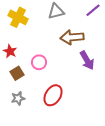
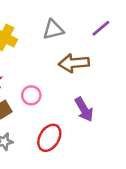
purple arrow: (87, 60) -> (84, 109), moved

